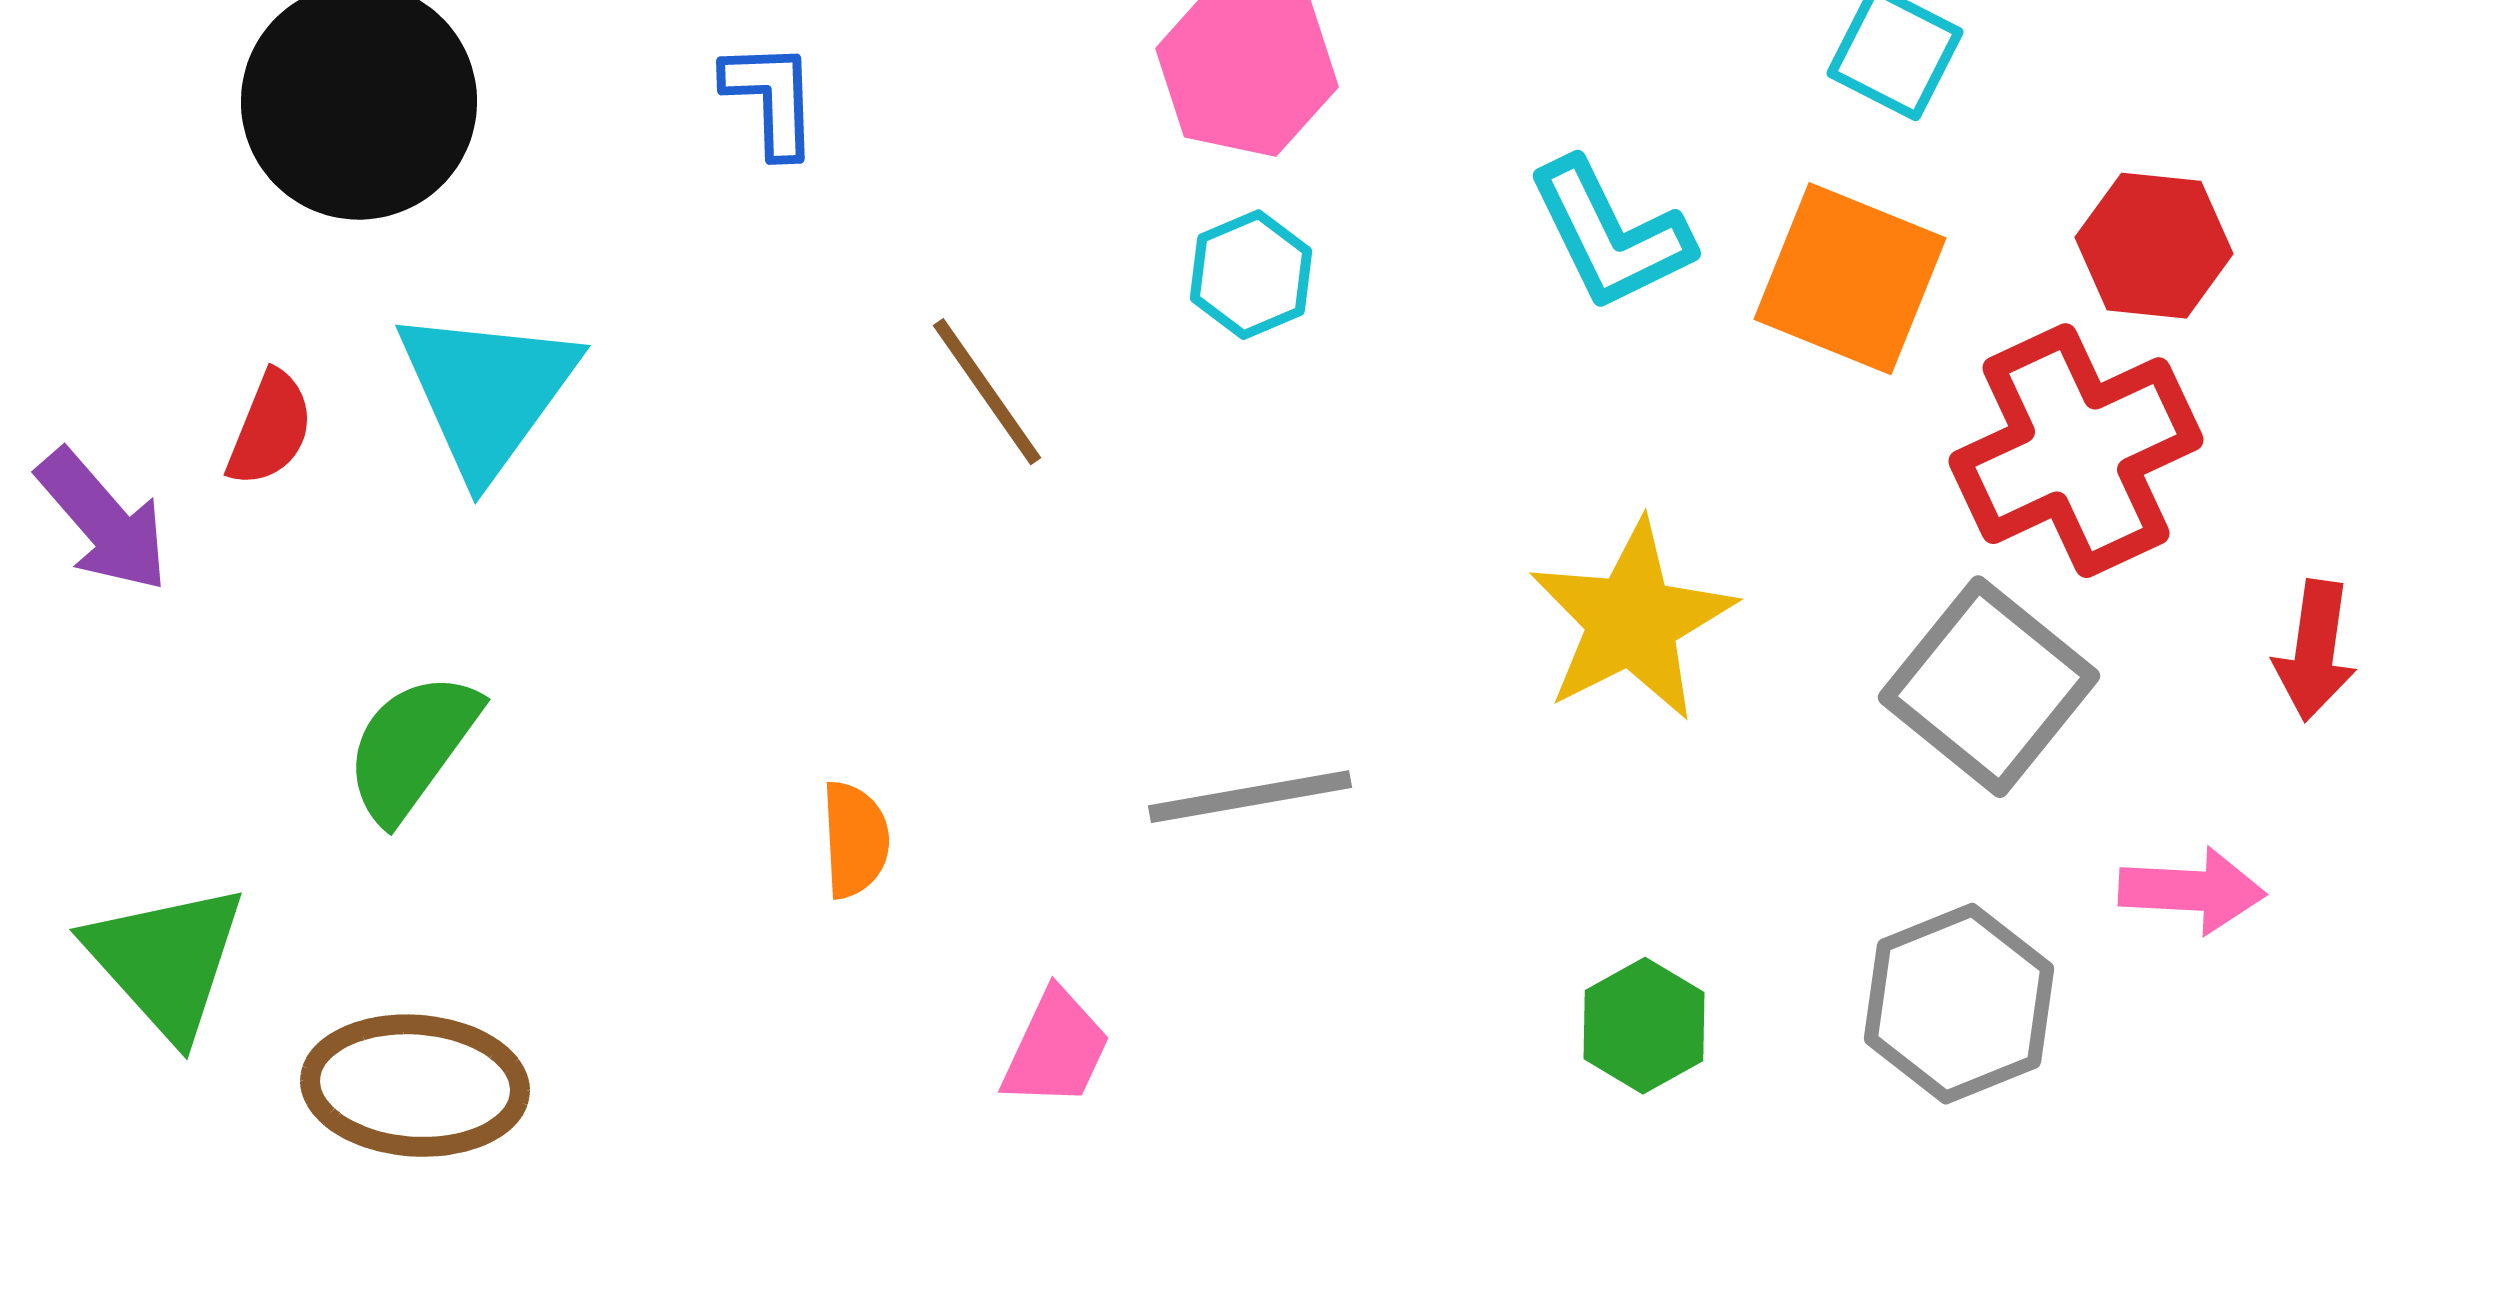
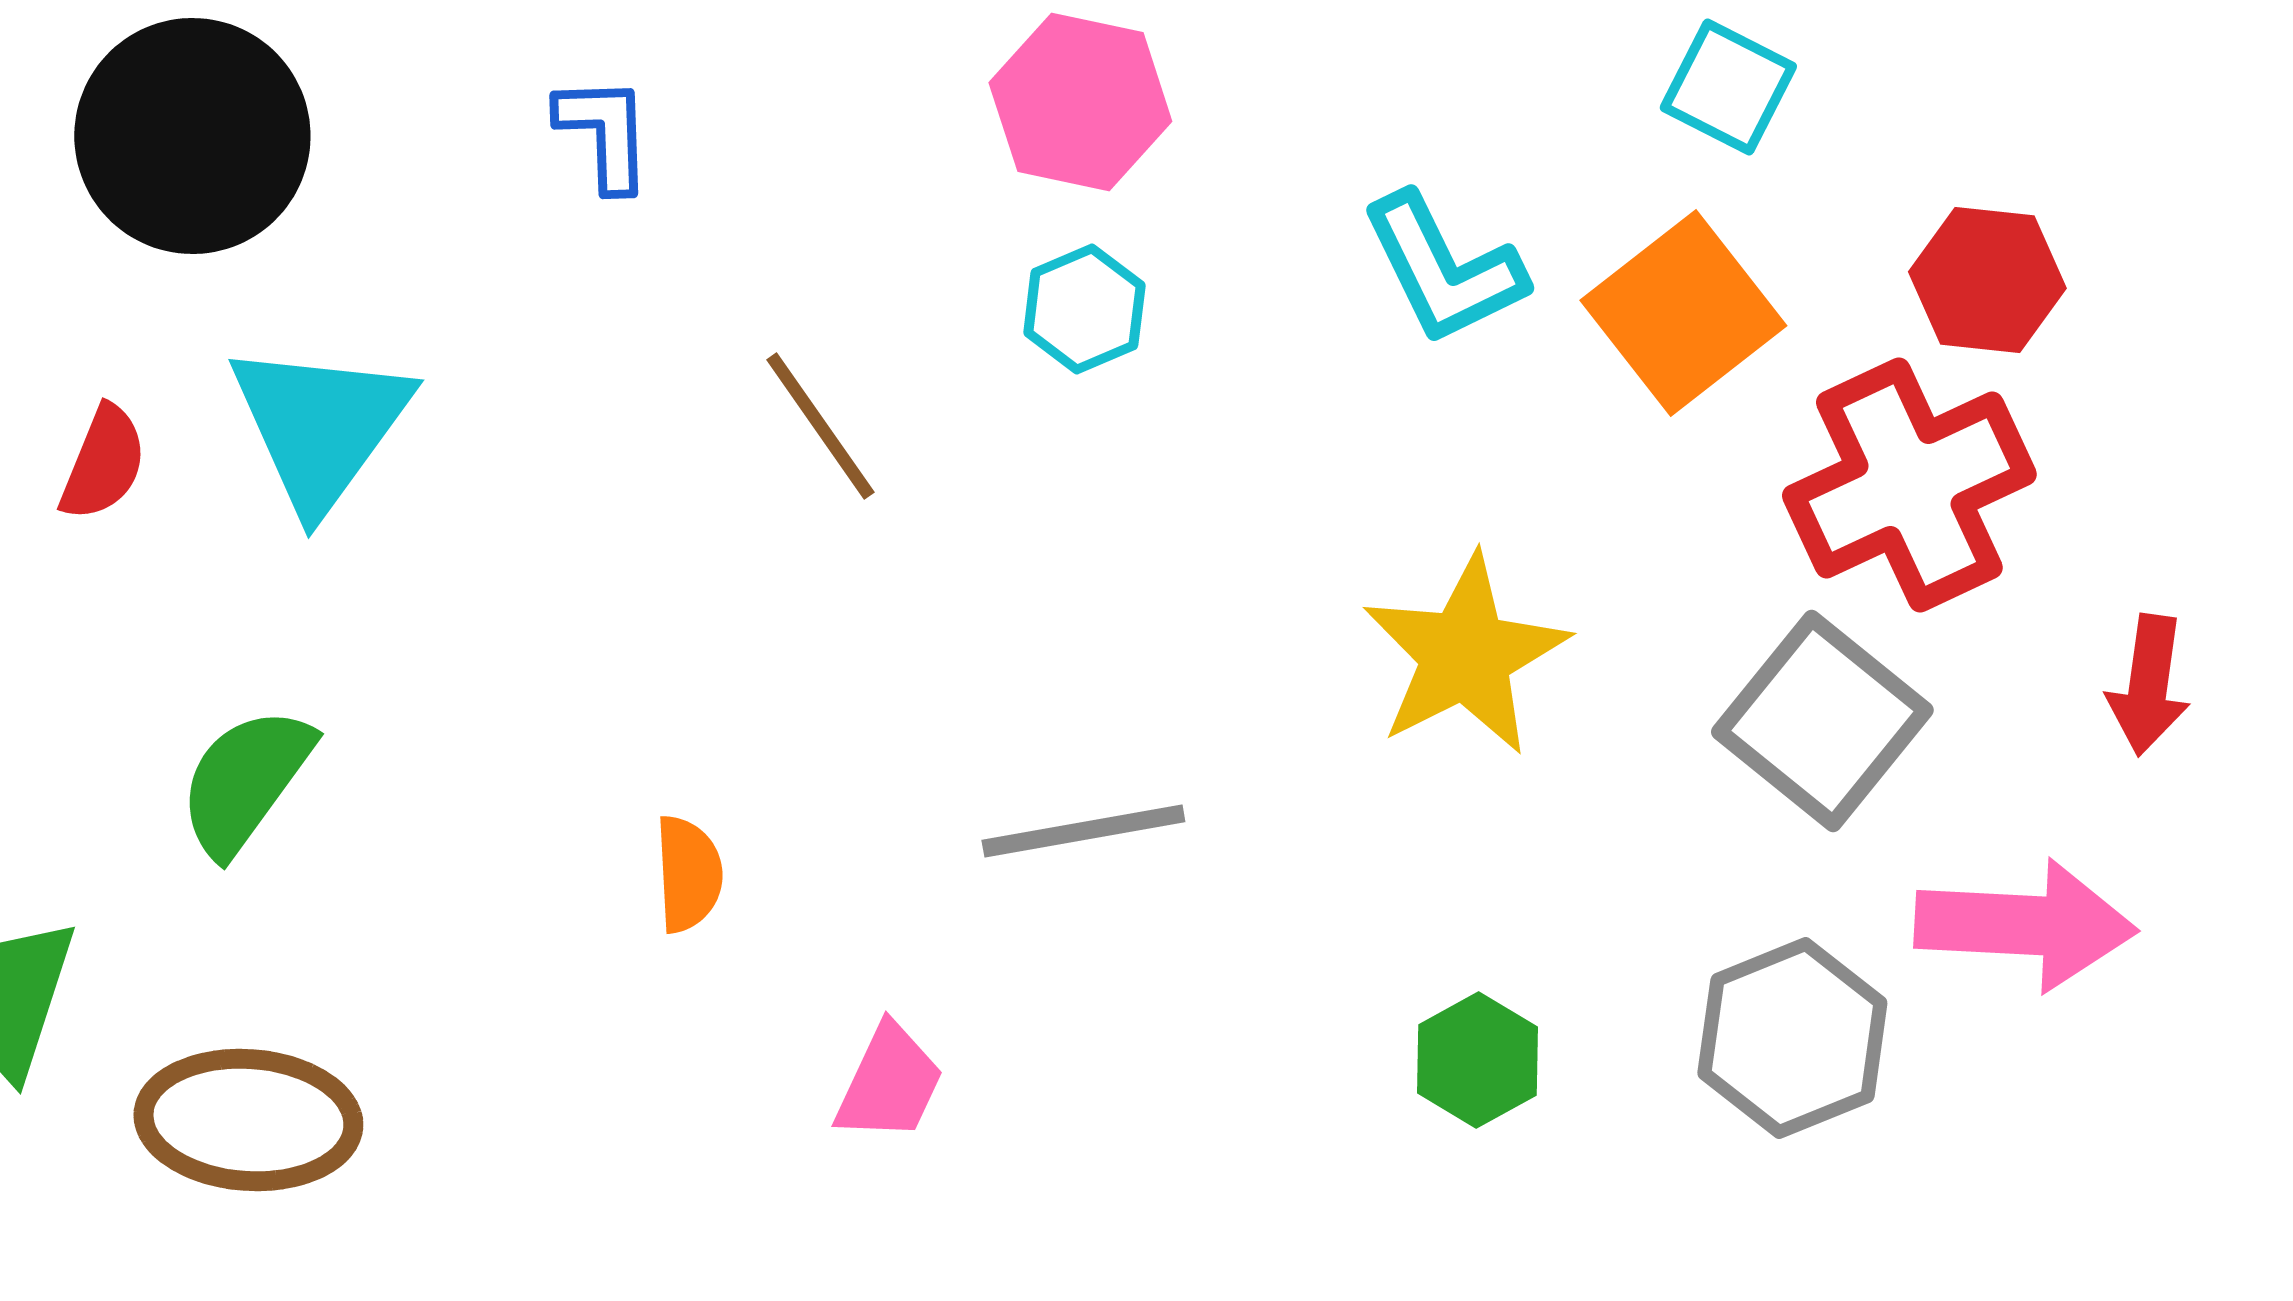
orange square: (1850, 279) -> (1683, 313), turned 30
pink arrow: (2192, 891) -> (2025, 925), size x1.5

